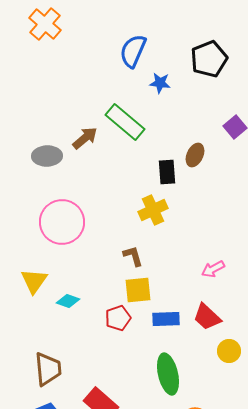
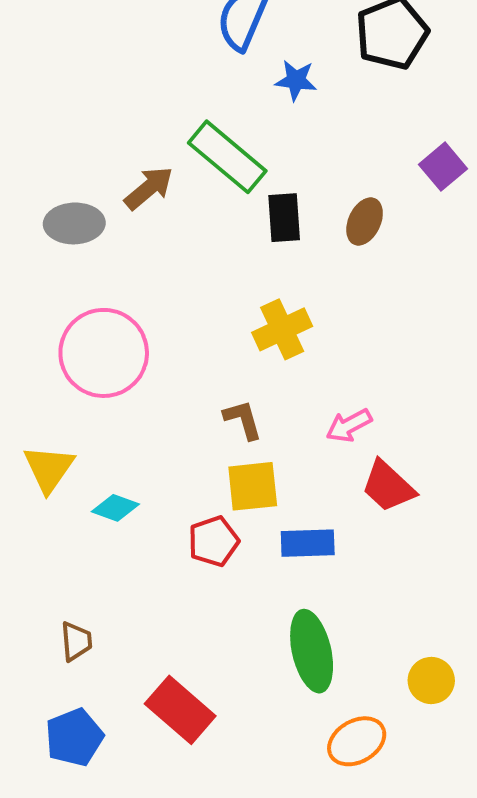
black rectangle: (167, 172) -> (284, 218), moved
pink arrow: (213, 269) -> (349, 425), moved
red trapezoid: (207, 317) -> (388, 486), moved
yellow circle: (229, 351) -> (431, 680), moved
brown trapezoid: (48, 369) -> (76, 641), size x0.6

